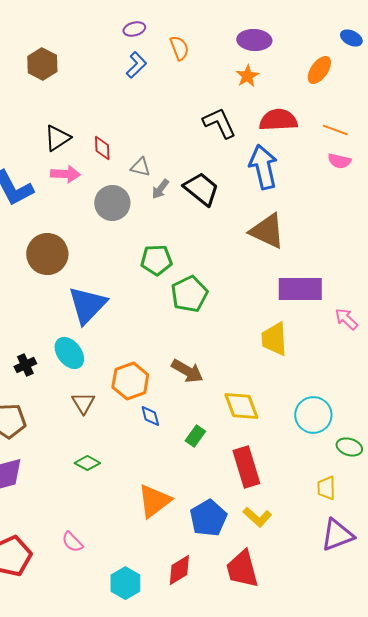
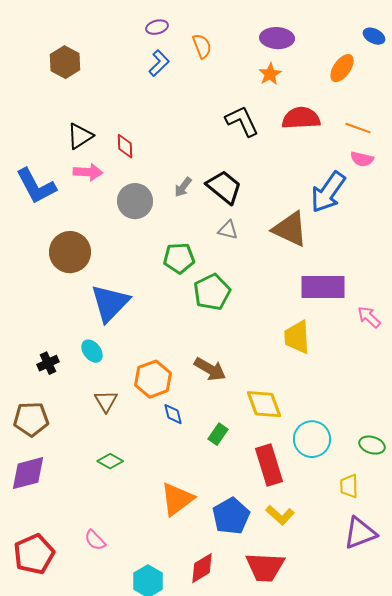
gray triangle: (140, 167) -> (228, 230), moved
blue arrow: (263, 167) -> (328, 192), moved, turned -132
cyan ellipse: (69, 353) -> (92, 351), size x0.7
cyan circle: (313, 415) -> (312, 439), moved
red trapezoid: (242, 569) -> (265, 567), turned -72

